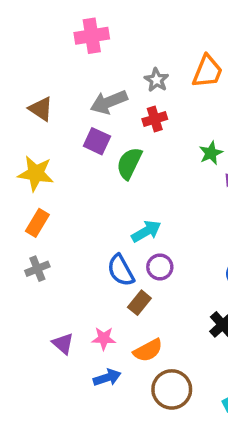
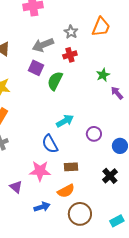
purple circle: (160, 267) -> (94, 134), moved
brown rectangle: (139, 303) -> (71, 167), moved, turned 48
pink star: (104, 338) -> (40, 171), moved, size x1.5

